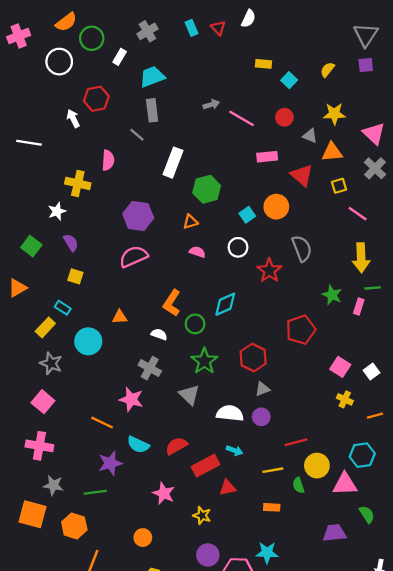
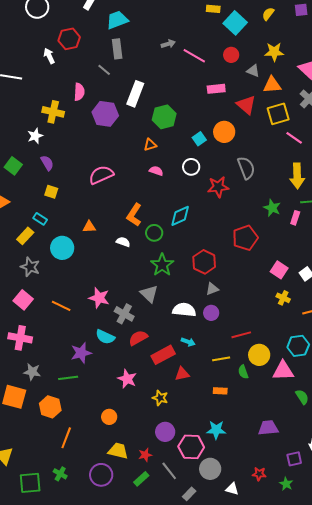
cyan square: (289, 80) -> (235, 23), size x1.6
yellow square: (339, 186) -> (278, 114), size x1.6
purple hexagon: (138, 216) -> (105, 114), moved
red star: (269, 271) -> (218, 187), turned 30
gray cross: (150, 368) -> (124, 314), moved
orange line: (102, 423) -> (61, 306), moved
purple trapezoid: (334, 533) -> (268, 428), moved

